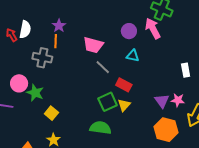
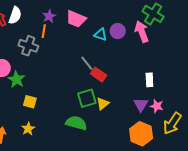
pink trapezoid: (93, 45) -> (76, 19), moved
cyan triangle: (133, 56) -> (101, 35), moved
white rectangle: (186, 70) -> (149, 80), moved
red rectangle: (124, 85) -> (99, 75), moved
yellow square: (51, 113) -> (30, 102), turned -32

